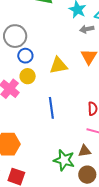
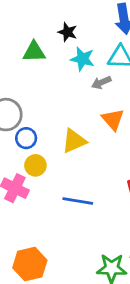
blue line: (51, 108) -> (78, 201), turned -60

